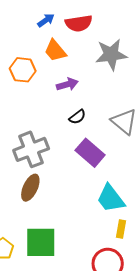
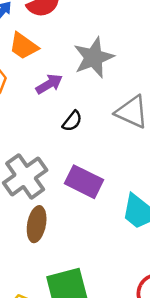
gray star: (111, 55) -> (94, 57), moved
purple rectangle: (90, 153) -> (84, 182), moved

